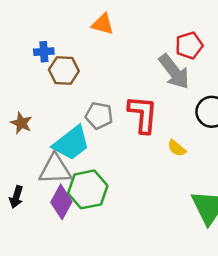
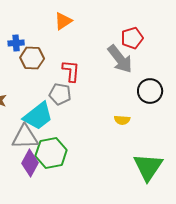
orange triangle: (103, 24) -> (63, 21), turned -48
red L-shape: (143, 114) -> (71, 71), moved, size x0.7
yellow semicircle: (177, 148) -> (122, 120), turned -35

